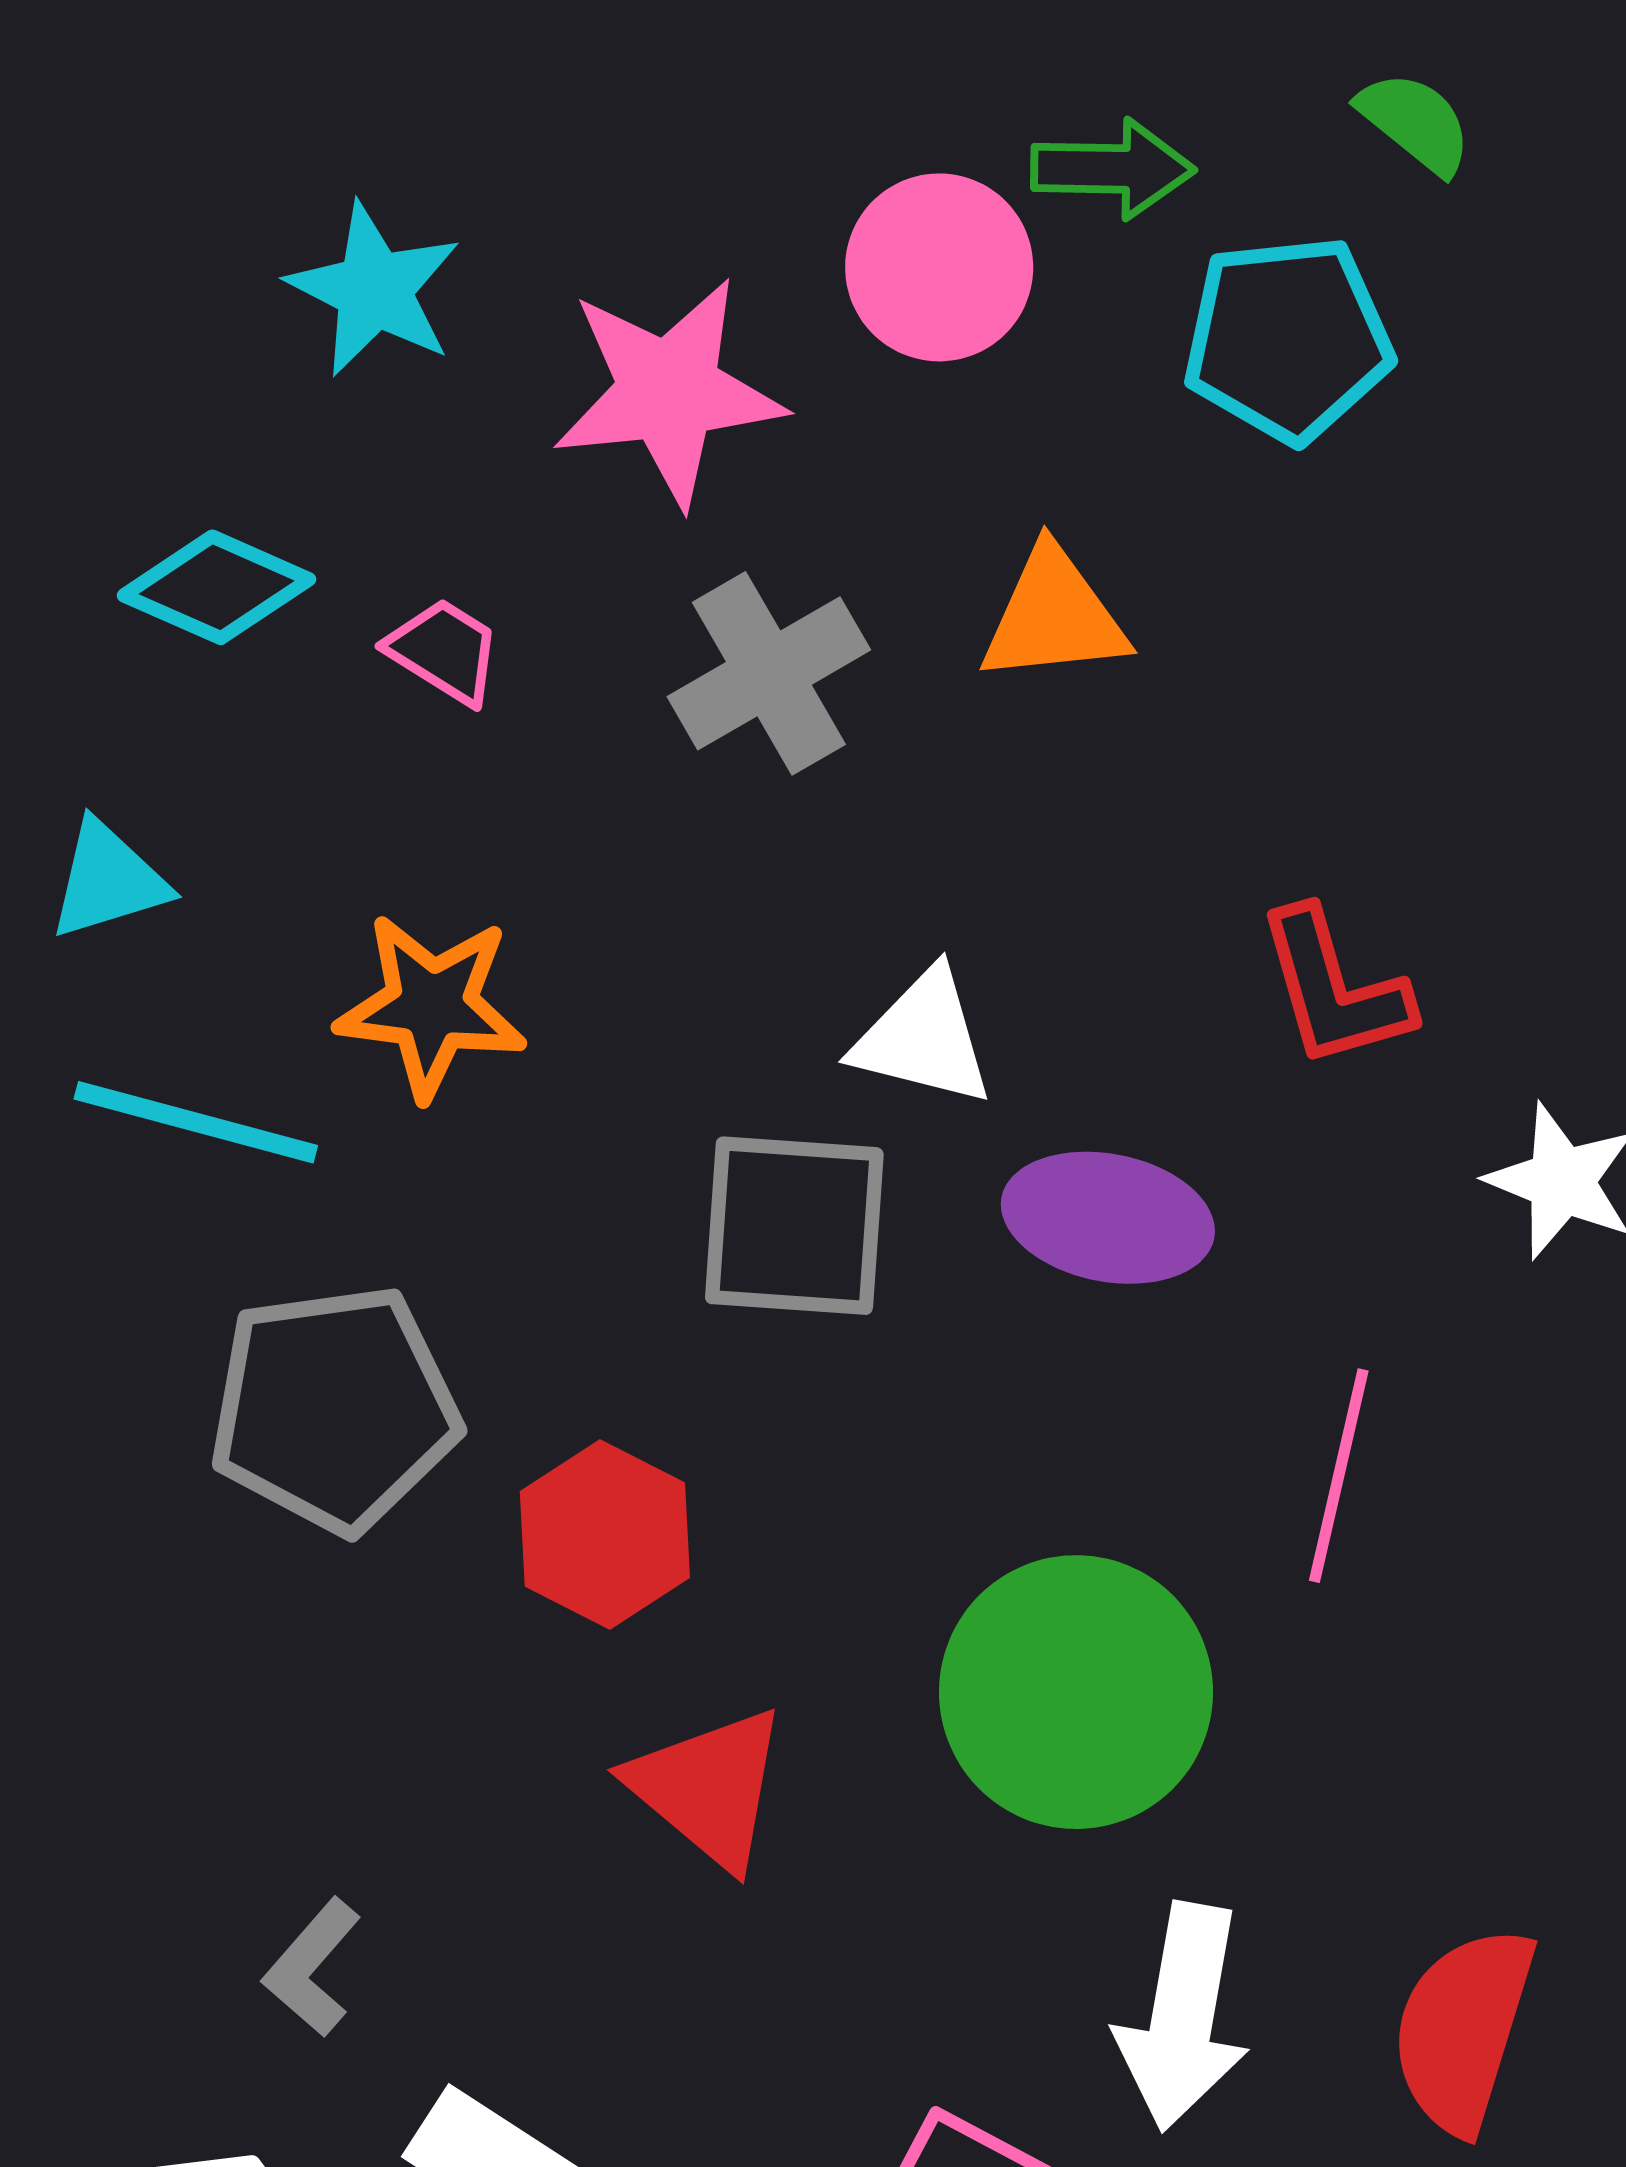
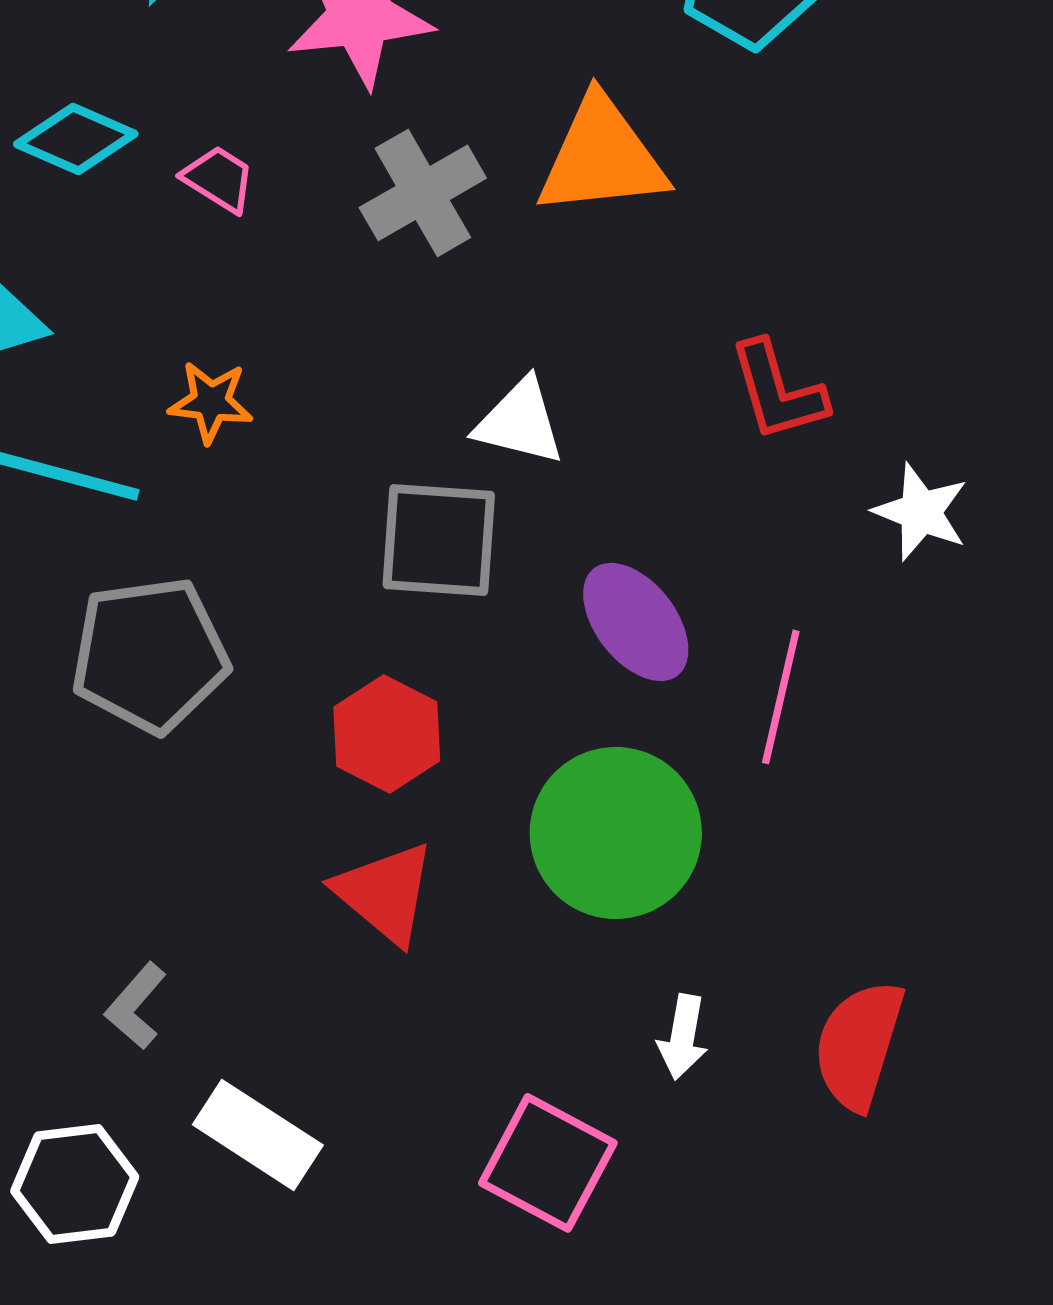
orange triangle: (1054, 616) -> (602, 157), size x1.4
orange star: (431, 1006) -> (211, 402), size x0.7
purple ellipse: (1108, 1218) -> (636, 622), moved, turned 41
red hexagon: (605, 1534) -> (387, 734), moved
white arrow: (1183, 2017) -> (683, 1037), size x0.6

